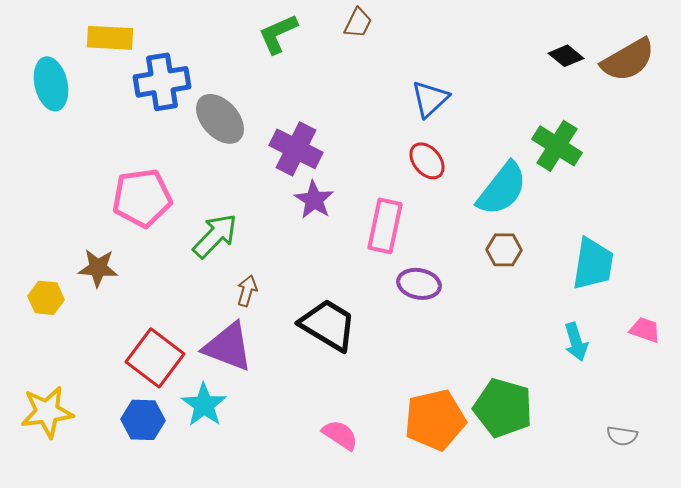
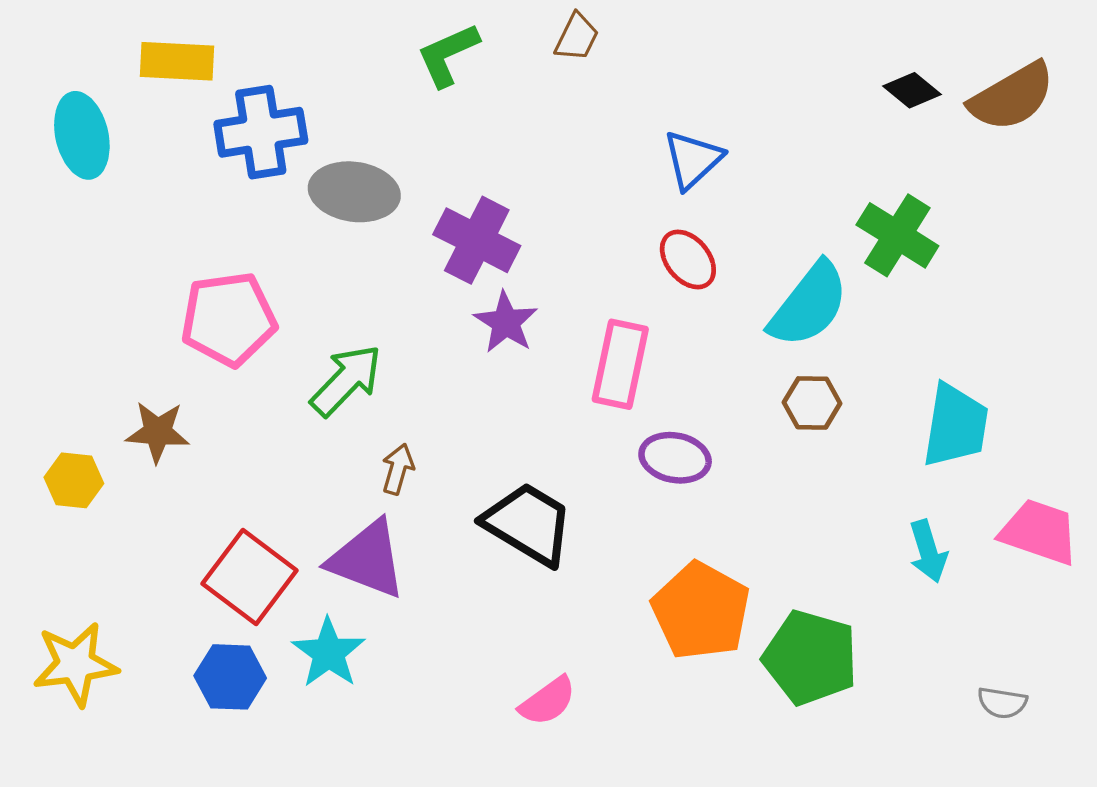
gray ellipse: (220, 119) -> (354, 192), turned -40
pink trapezoid: (645, 330) -> (1039, 532), size x1.6
orange pentagon: (435, 420) -> (701, 611), moved, turned -30
pink semicircle: (340, 435) -> (548, 701), turned 111

